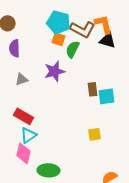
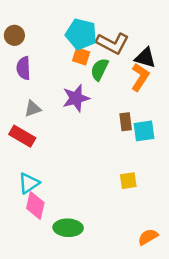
orange L-shape: (104, 24) -> (140, 77), moved, turned 45
red rectangle: (24, 116) -> (22, 136), moved
cyan triangle: (29, 135) -> (29, 183), moved

